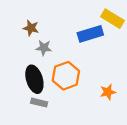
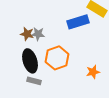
brown star: (31, 28) -> (27, 34), moved

